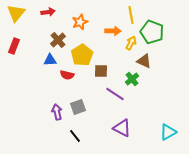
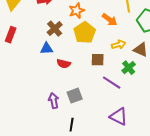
orange arrow: (113, 31) -> (110, 20), turned 35
yellow arrow: (131, 43) -> (119, 45), moved, turned 48
yellow pentagon: (82, 55) -> (85, 33), moved
black line: (75, 136) -> (72, 125), turned 48

